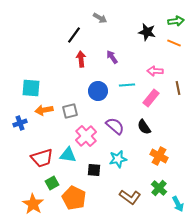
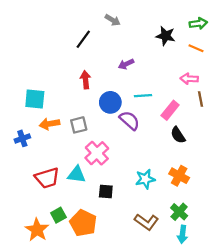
purple arrow: (112, 57) -> (126, 64), turned -80
red arrow: (81, 59) -> (86, 80), moved
pink arrow: (155, 71) -> (189, 79), moved
purple semicircle: (115, 126) -> (129, 120), moved
black semicircle: (144, 127) -> (178, 135), moved
cyan star: (118, 159) -> (145, 179), moved
green square: (52, 183) -> (58, 215), moved
cyan arrow: (178, 204) -> (182, 234), moved, turned 35

